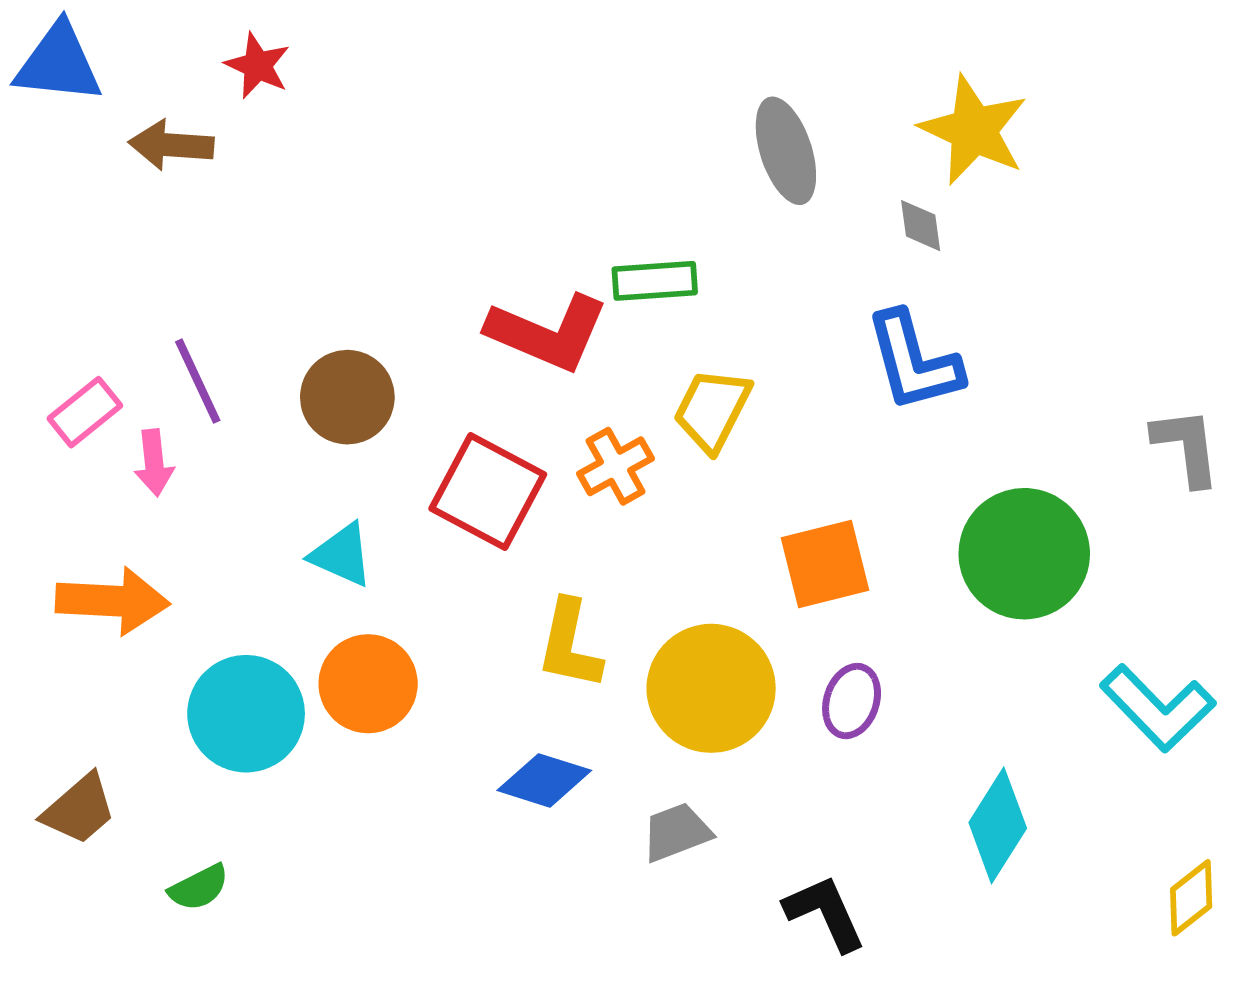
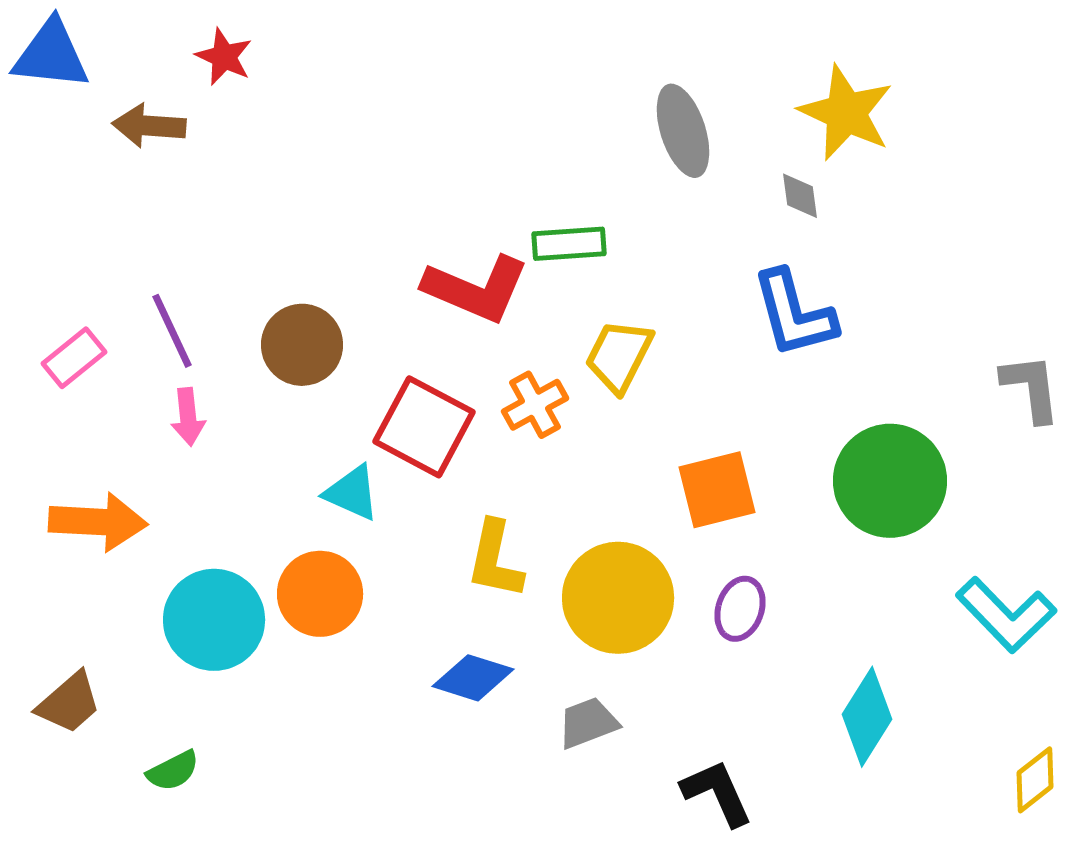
pink arrow: (154, 463) -> (188, 417), moved
cyan triangle: (342, 555) -> (352, 493), moved

